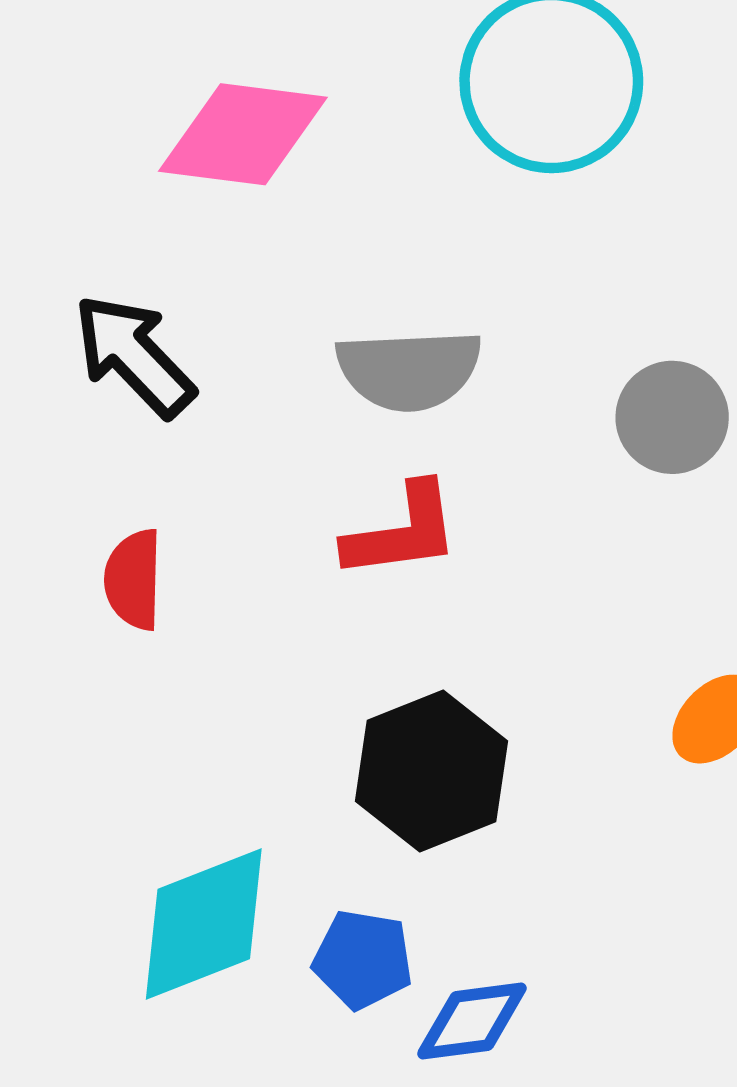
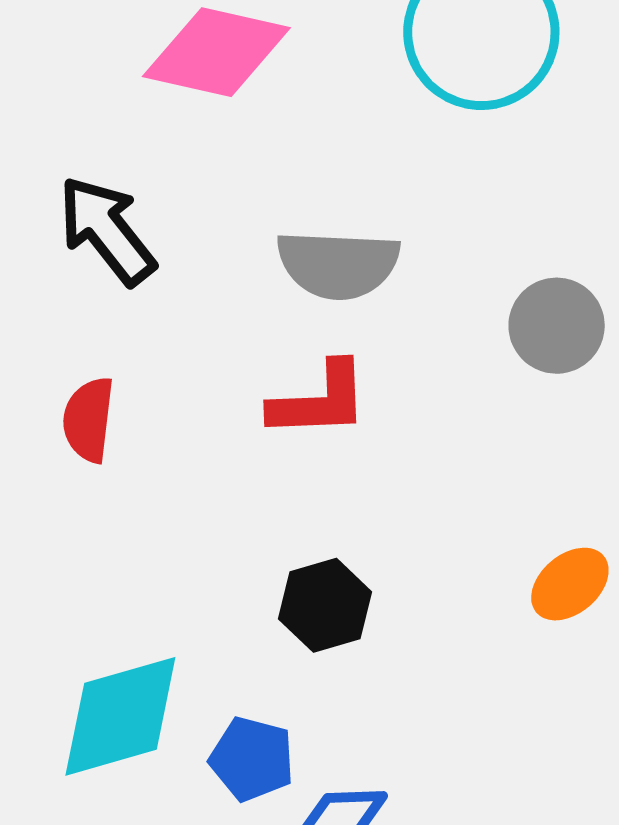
black hexagon: (432, 771) -> (325, 605), size x0.7

